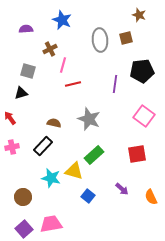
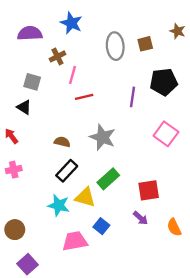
brown star: (139, 15) -> (178, 31), moved
purple semicircle: (26, 29) -> (30, 33), size x1.5
black triangle: (21, 93) -> (24, 107), turned 48
black rectangle: (43, 146) -> (67, 171), moved
red square: (137, 154) -> (149, 190), moved
brown circle: (23, 197) -> (15, 230), moved
pink trapezoid: (51, 224) -> (75, 241), moved

